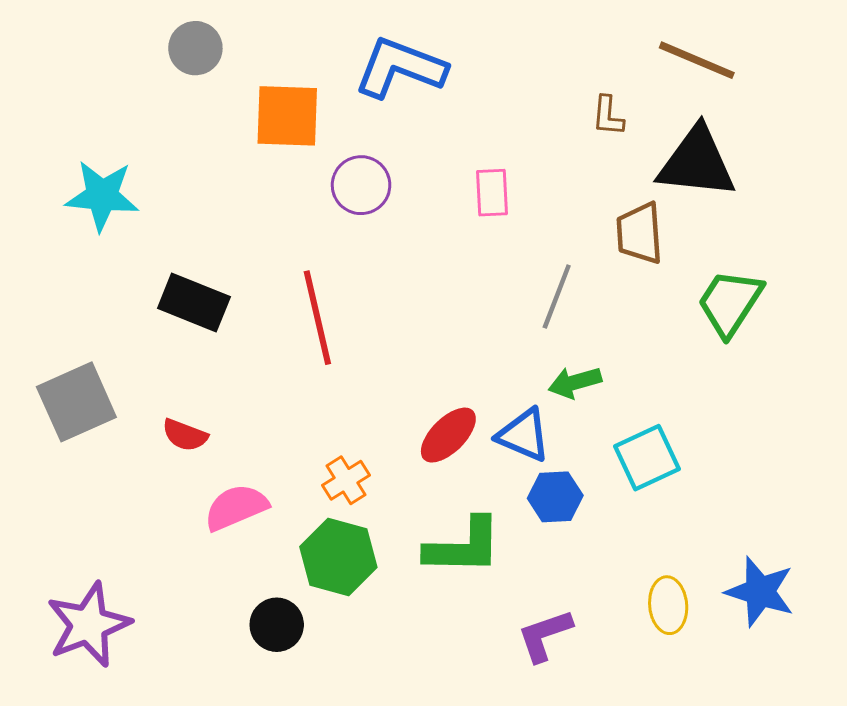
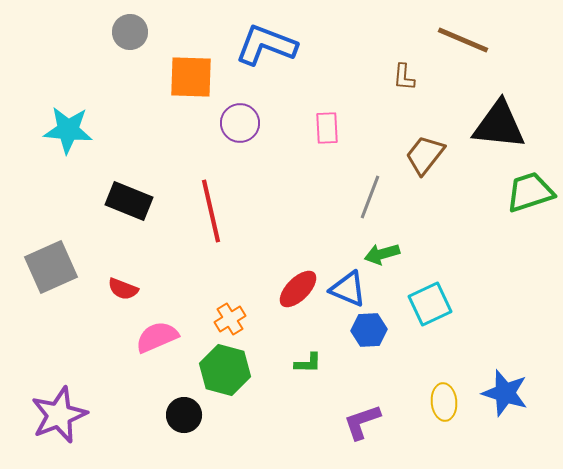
black triangle: (697, 163) -> (499, 125), moved
brown trapezoid: (640, 233) -> (425, 155), turned 42
green trapezoid: (730, 303) -> (530, 192), moved, turned 39
green L-shape: (463, 546) -> (308, 363), size x0.5

